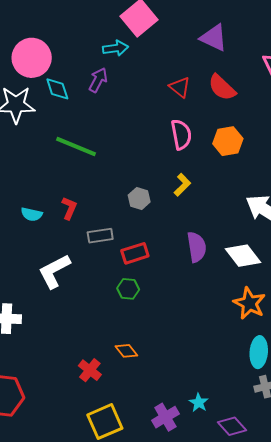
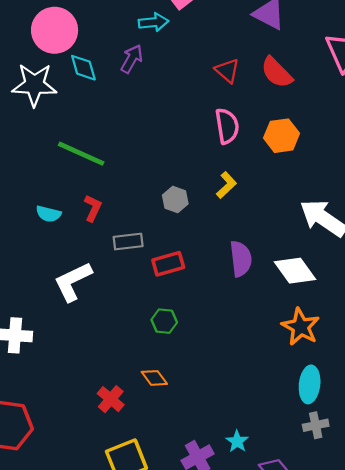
green line: (76, 146) -> (81, 154), moved
green hexagon: (128, 289) -> (164, 321), moved

